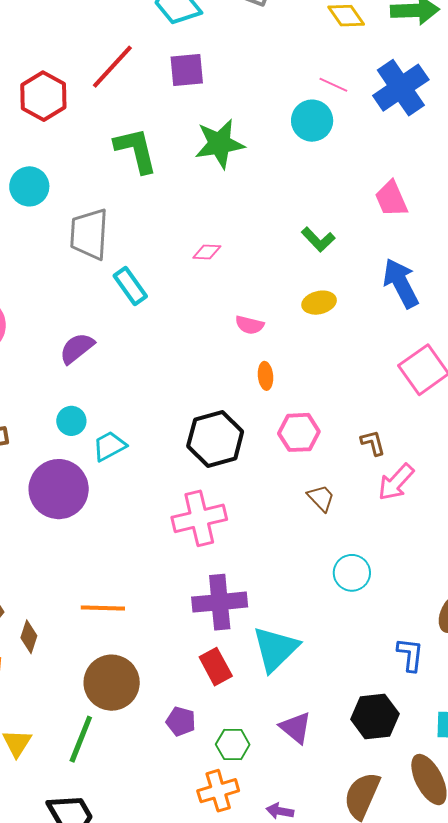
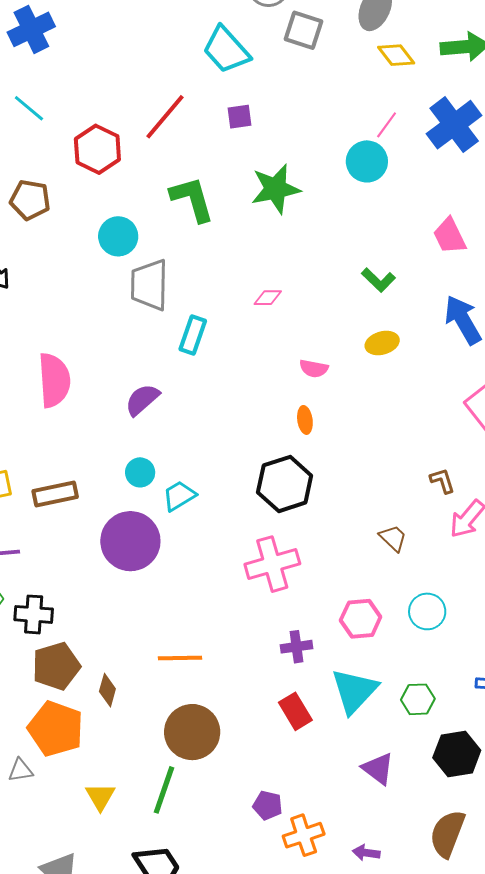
purple square: (187, 70) -> (239, 117), size x0.7
pink line: (333, 85) -> (387, 125), turned -76
cyan circle: (29, 186) -> (118, 236), moved
cyan rectangle: (130, 286) -> (193, 335), turned 57
orange ellipse: (266, 376) -> (305, 420), moved
pink hexagon: (299, 432) -> (361, 619), moved
purple cross: (220, 602) -> (297, 647), size x0.6
purple pentagon: (181, 721) -> (268, 805), moved
green hexagon: (233, 744) -> (418, 699), moved

